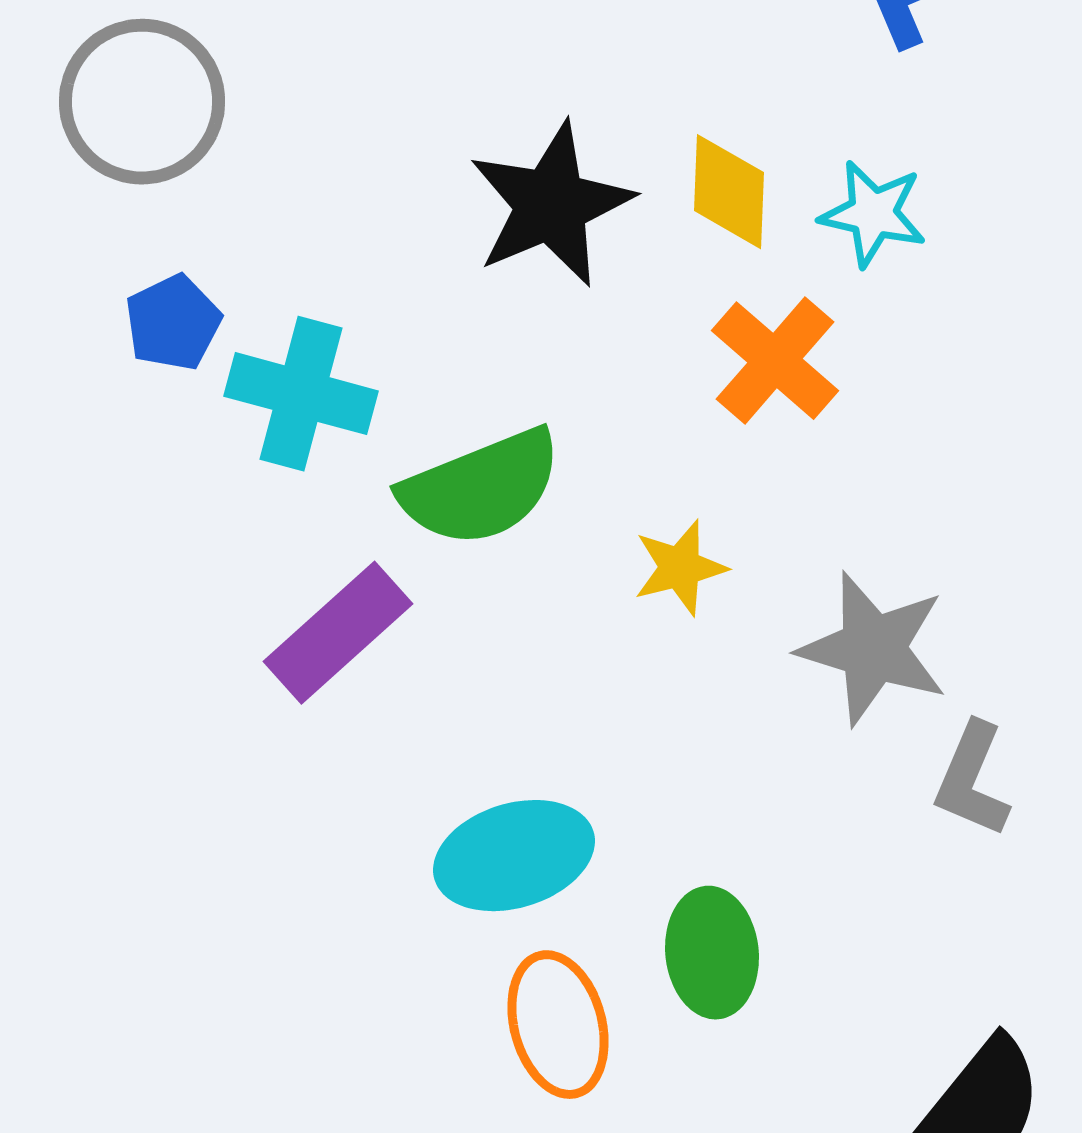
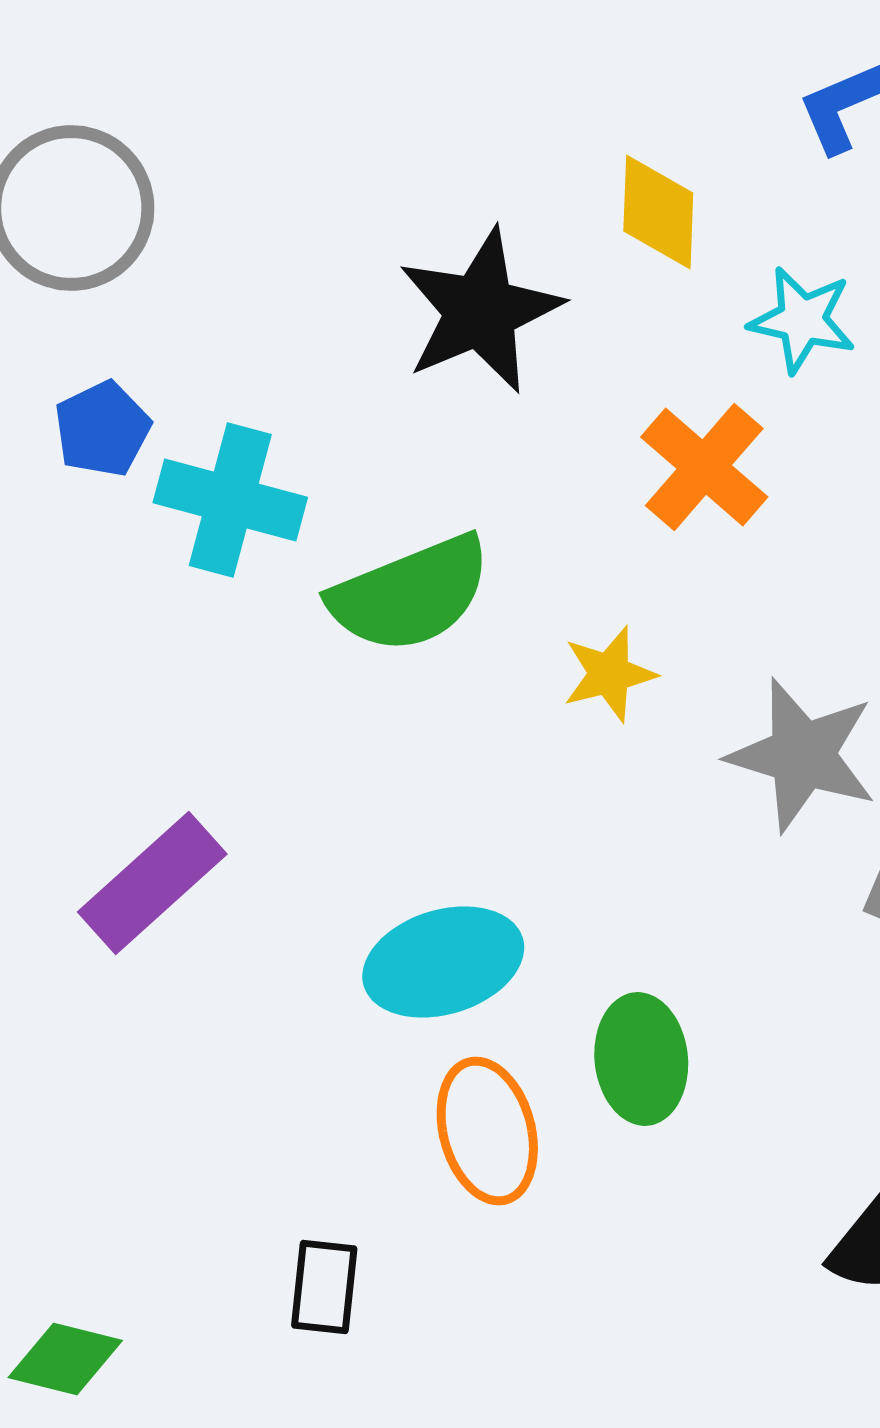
yellow diamond: (729, 192) -> (658, 212), moved
purple rectangle: (338, 633) -> (152, 883), moved

